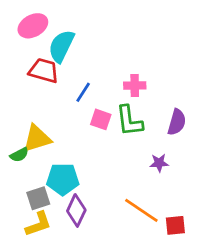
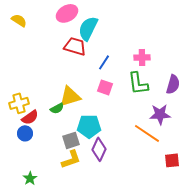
pink square: (101, 119) -> (105, 87), moved
purple star: (159, 163) -> (160, 114), size x1.5
orange line: (141, 210) -> (147, 133), moved

